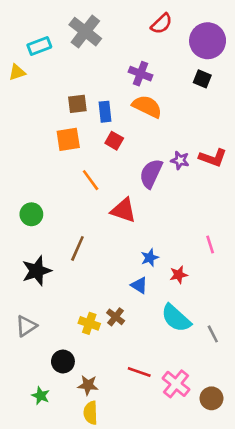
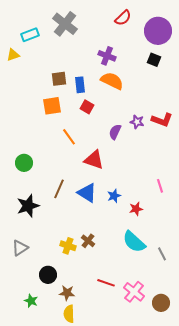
purple semicircle: (151, 174) -> (115, 132), size x0.7
blue triangle: (139, 285) -> (87, 193), moved, size x1.5

